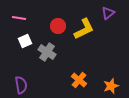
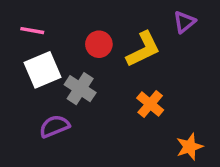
white square: (25, 41) -> (42, 70), size x1.5
orange cross: (79, 80) -> (150, 104), moved
purple semicircle: (21, 85) -> (54, 126), moved, turned -102

